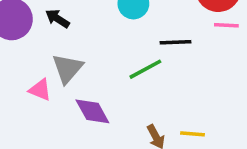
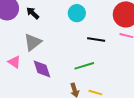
green line: (145, 69) -> (84, 66), moved
pink triangle: (40, 90) -> (14, 62), moved

